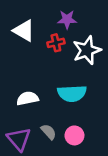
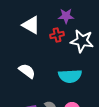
white star: (87, 50) -> (82, 41), turned 30
white semicircle: (28, 98) -> (27, 71), moved, turned 48

